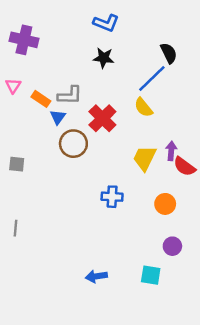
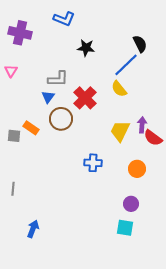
blue L-shape: (106, 23) -> (64, 19), moved
orange rectangle: (41, 99) -> (31, 128), moved
purple circle: (172, 246) -> (131, 204), moved
blue arrow: (96, 276) -> (33, 229), moved, turned 120

